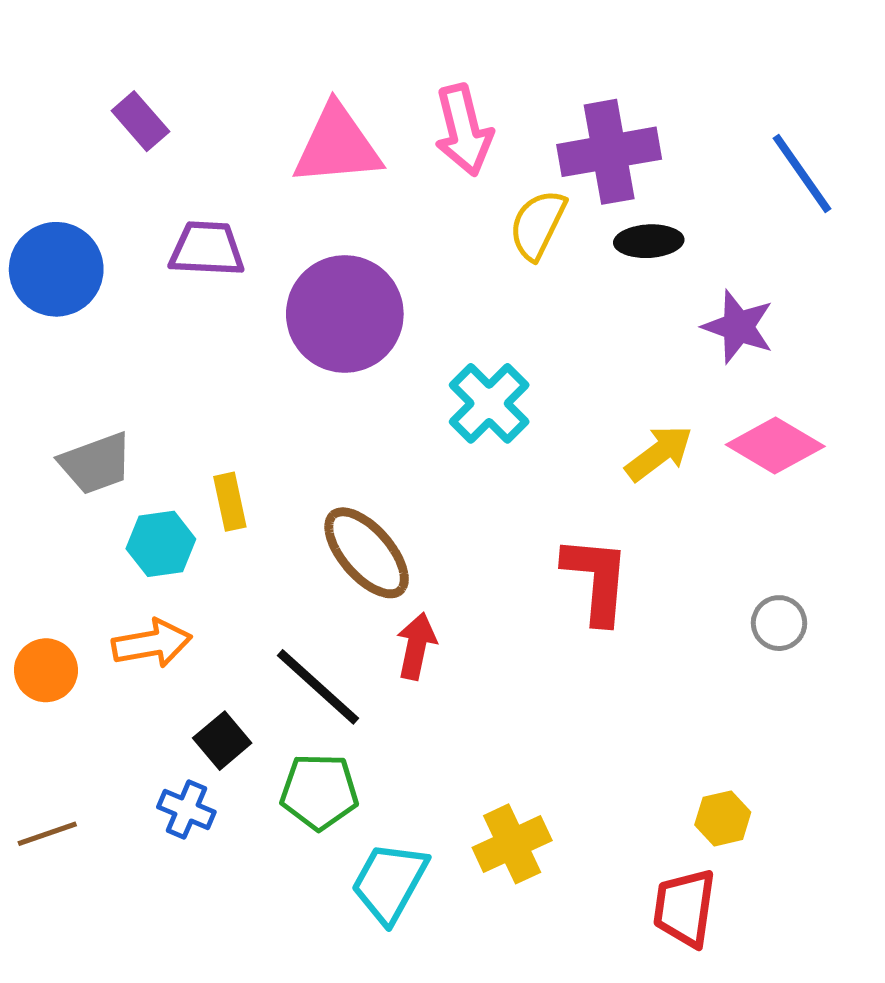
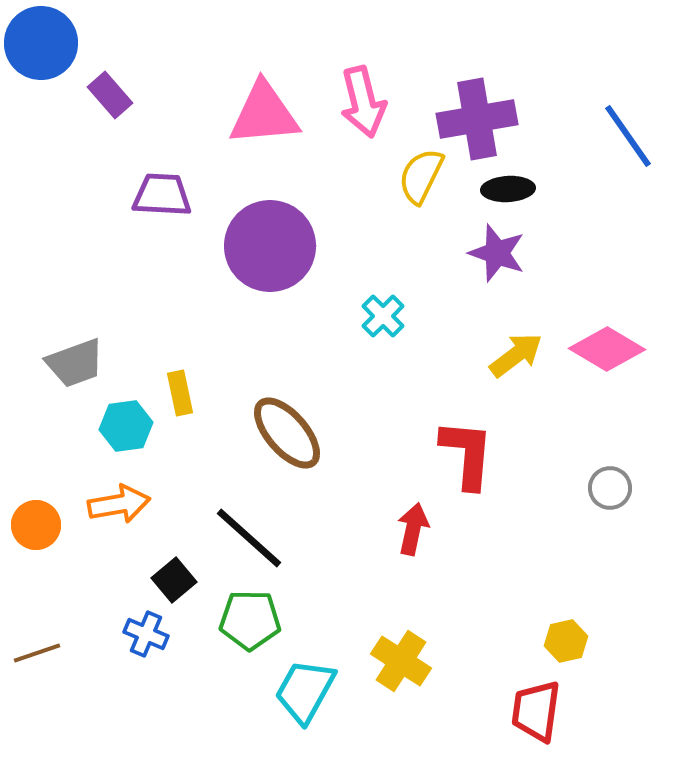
blue circle: (56, 269) -> (41, 43), moved
purple star: (738, 327) -> (497, 253), moved
cyan cross: (489, 403) -> (383, 316), size x0.7
red arrow: (416, 646) -> (413, 529), moved
yellow cross: (512, 844) -> (401, 661), turned -32

